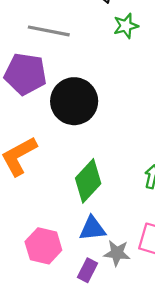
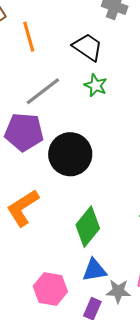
green star: (126, 26) -> (96, 85), moved, turned -30
gray line: (49, 31) -> (43, 91), turned -45

